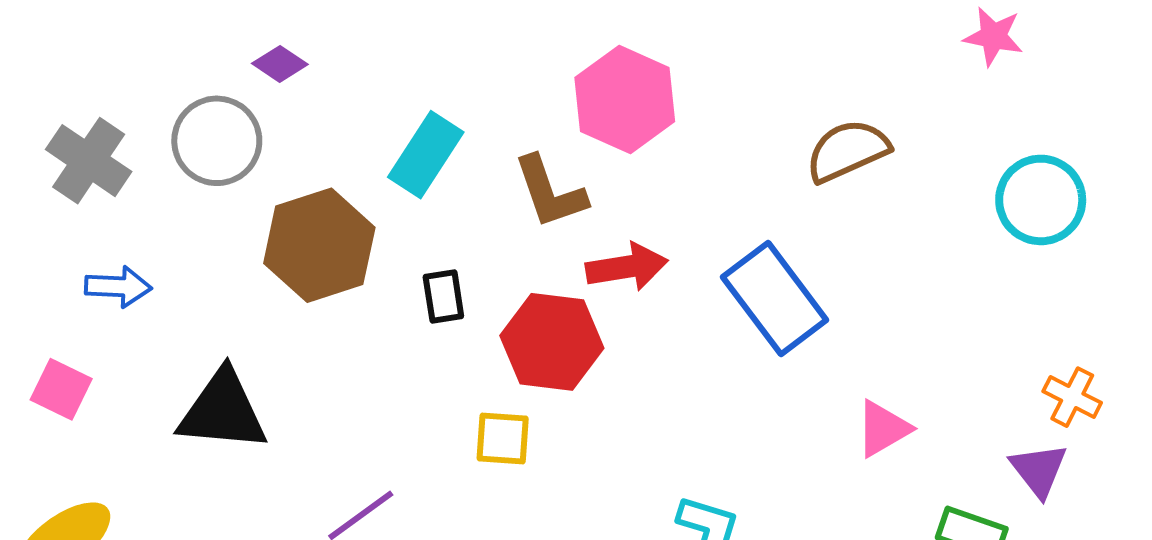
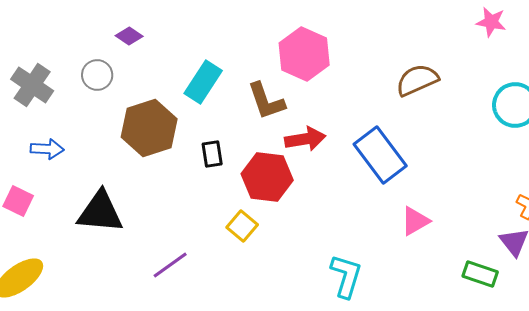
gray circle: (217, 141) -> (97, 75), size x0.7
pink triangle: (883, 429) -> (415, 221), moved
yellow square: (503, 438) -> (242, 226), turned 36

